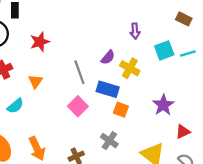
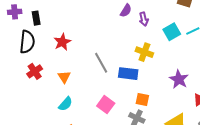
purple semicircle: (108, 57) -> (126, 11), moved
cyan semicircle: (15, 106) -> (65, 104), moved
pink square: (78, 106) -> (106, 105), moved
orange square: (121, 110) -> (142, 99), moved

